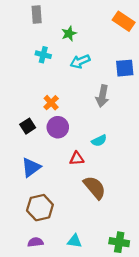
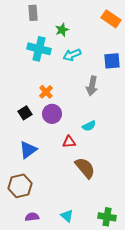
cyan cross: (43, 55) -> (39, 49), size x1.6
brown hexagon: (40, 208) -> (20, 186), moved
cyan triangle: (75, 241) -> (67, 216), turned 32

